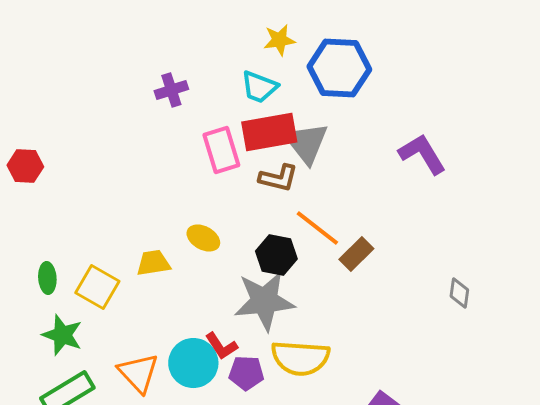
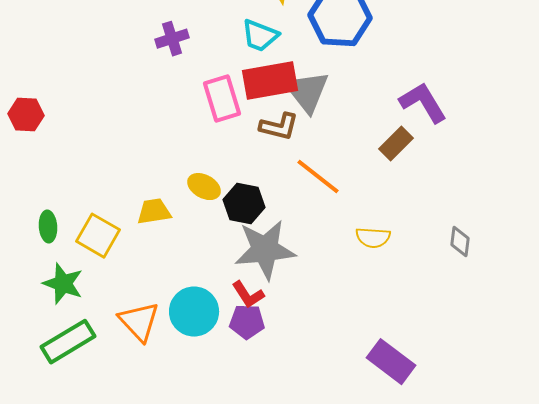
brown rectangle: (356, 254) -> (396, 144), moved
black hexagon: (276, 255) -> (244, 204), moved
red L-shape: (221, 346) -> (248, 295), moved
yellow semicircle: (300, 358) -> (373, 238), moved, size x0.6

